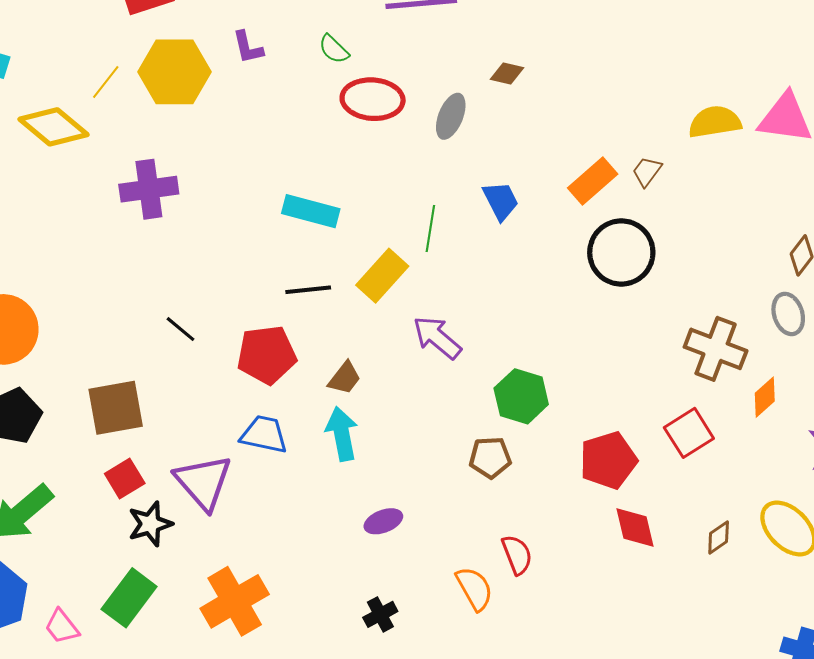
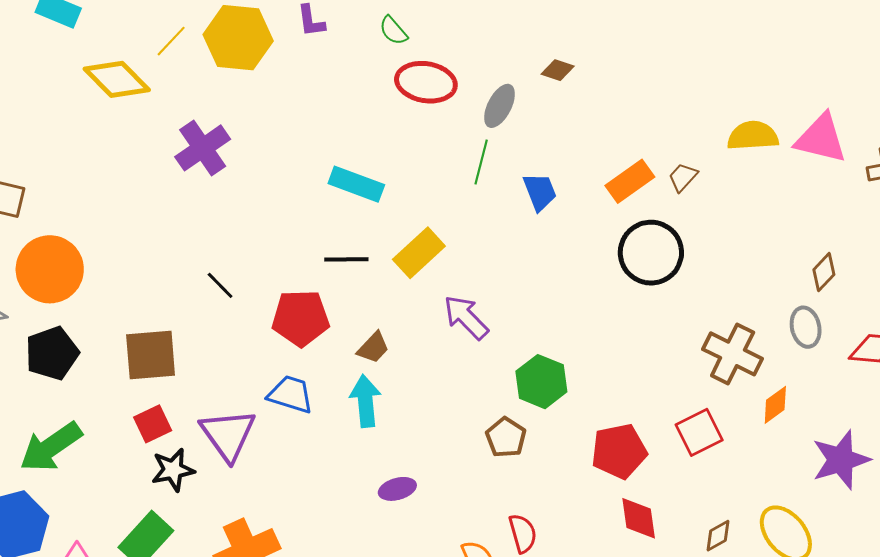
purple cross: (149, 189) -> (203, 148), turned -32
green line: (430, 229) -> (481, 162), moved
brown pentagon: (490, 457) -> (506, 437), turned 30

